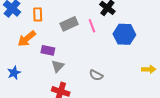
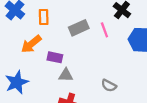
gray triangle: (58, 66) -> (66, 75), turned 48
blue star: (14, 73) -> (17, 82), size x1.5

